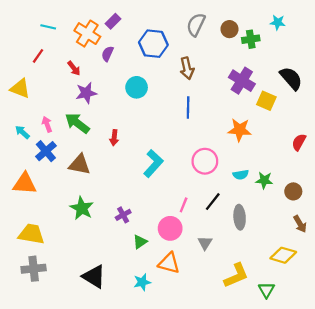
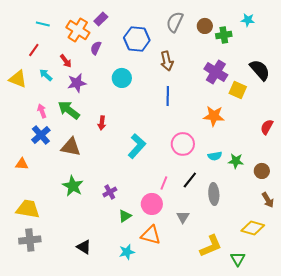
cyan arrow: (22, 132) -> (46, 75), moved
orange triangle: (25, 184) -> (22, 164), size x0.6
black triangle: (94, 277) -> (84, 247), size x0.7

